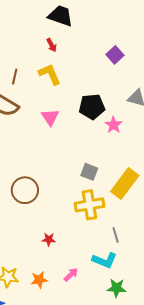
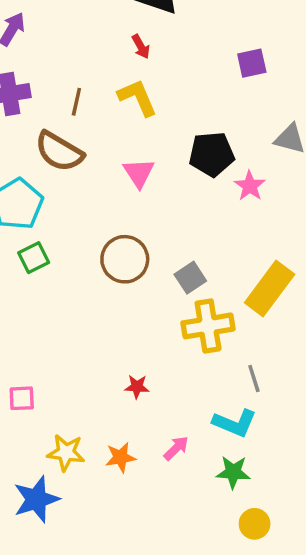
purple square: (115, 55) -> (252, 63), turned 30
gray square: (89, 172) -> (190, 278), moved, turned 36
brown circle: (25, 190) -> (125, 259), moved
green star: (117, 288) -> (233, 472), moved

